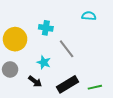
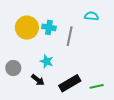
yellow circle: (15, 39) -> (27, 28), moved
gray line: (67, 49) -> (70, 36), moved, turned 48

